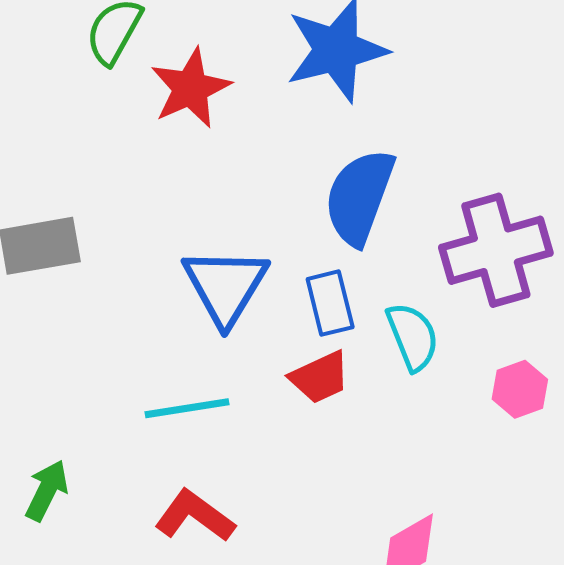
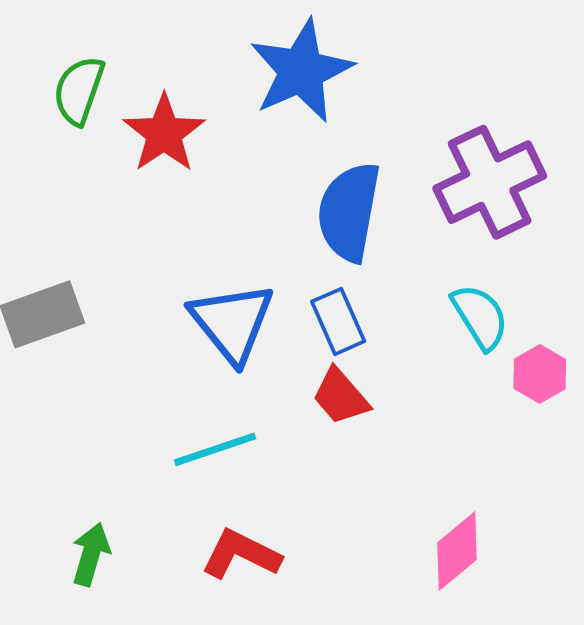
purple cross: (496, 250) -> (490, 182), moved
cyan semicircle: (413, 337) -> (480, 317), moved
red trapezoid: (320, 377) -> (341, 396), turned 84

